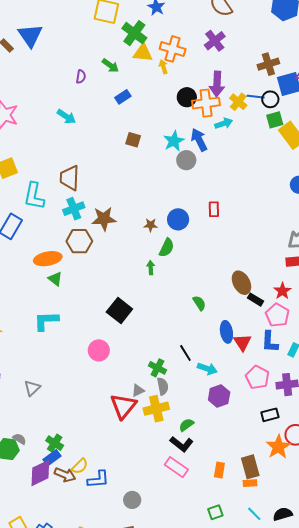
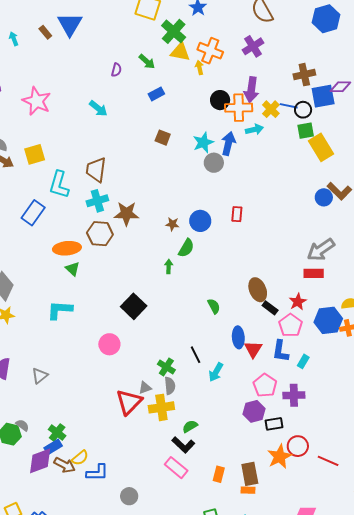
blue arrow: (199, 140) -> (228, 144), turned 35
cyan arrow: (207, 369) -> (216, 372), turned 96
purple hexagon: (219, 396) -> (254, 411), moved

